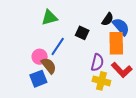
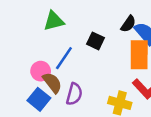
purple semicircle: (97, 62) -> (74, 94), moved
blue square: (38, 79) -> (39, 99), turned -30

